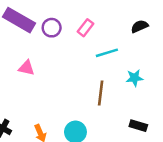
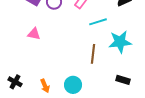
cyan star: (135, 78) -> (120, 42), size x1.6

